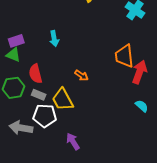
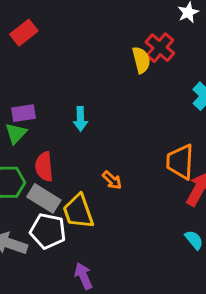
green triangle: (13, 55) -> (16, 133), turned 42
gray rectangle: (39, 95) -> (44, 198), size x1.5

